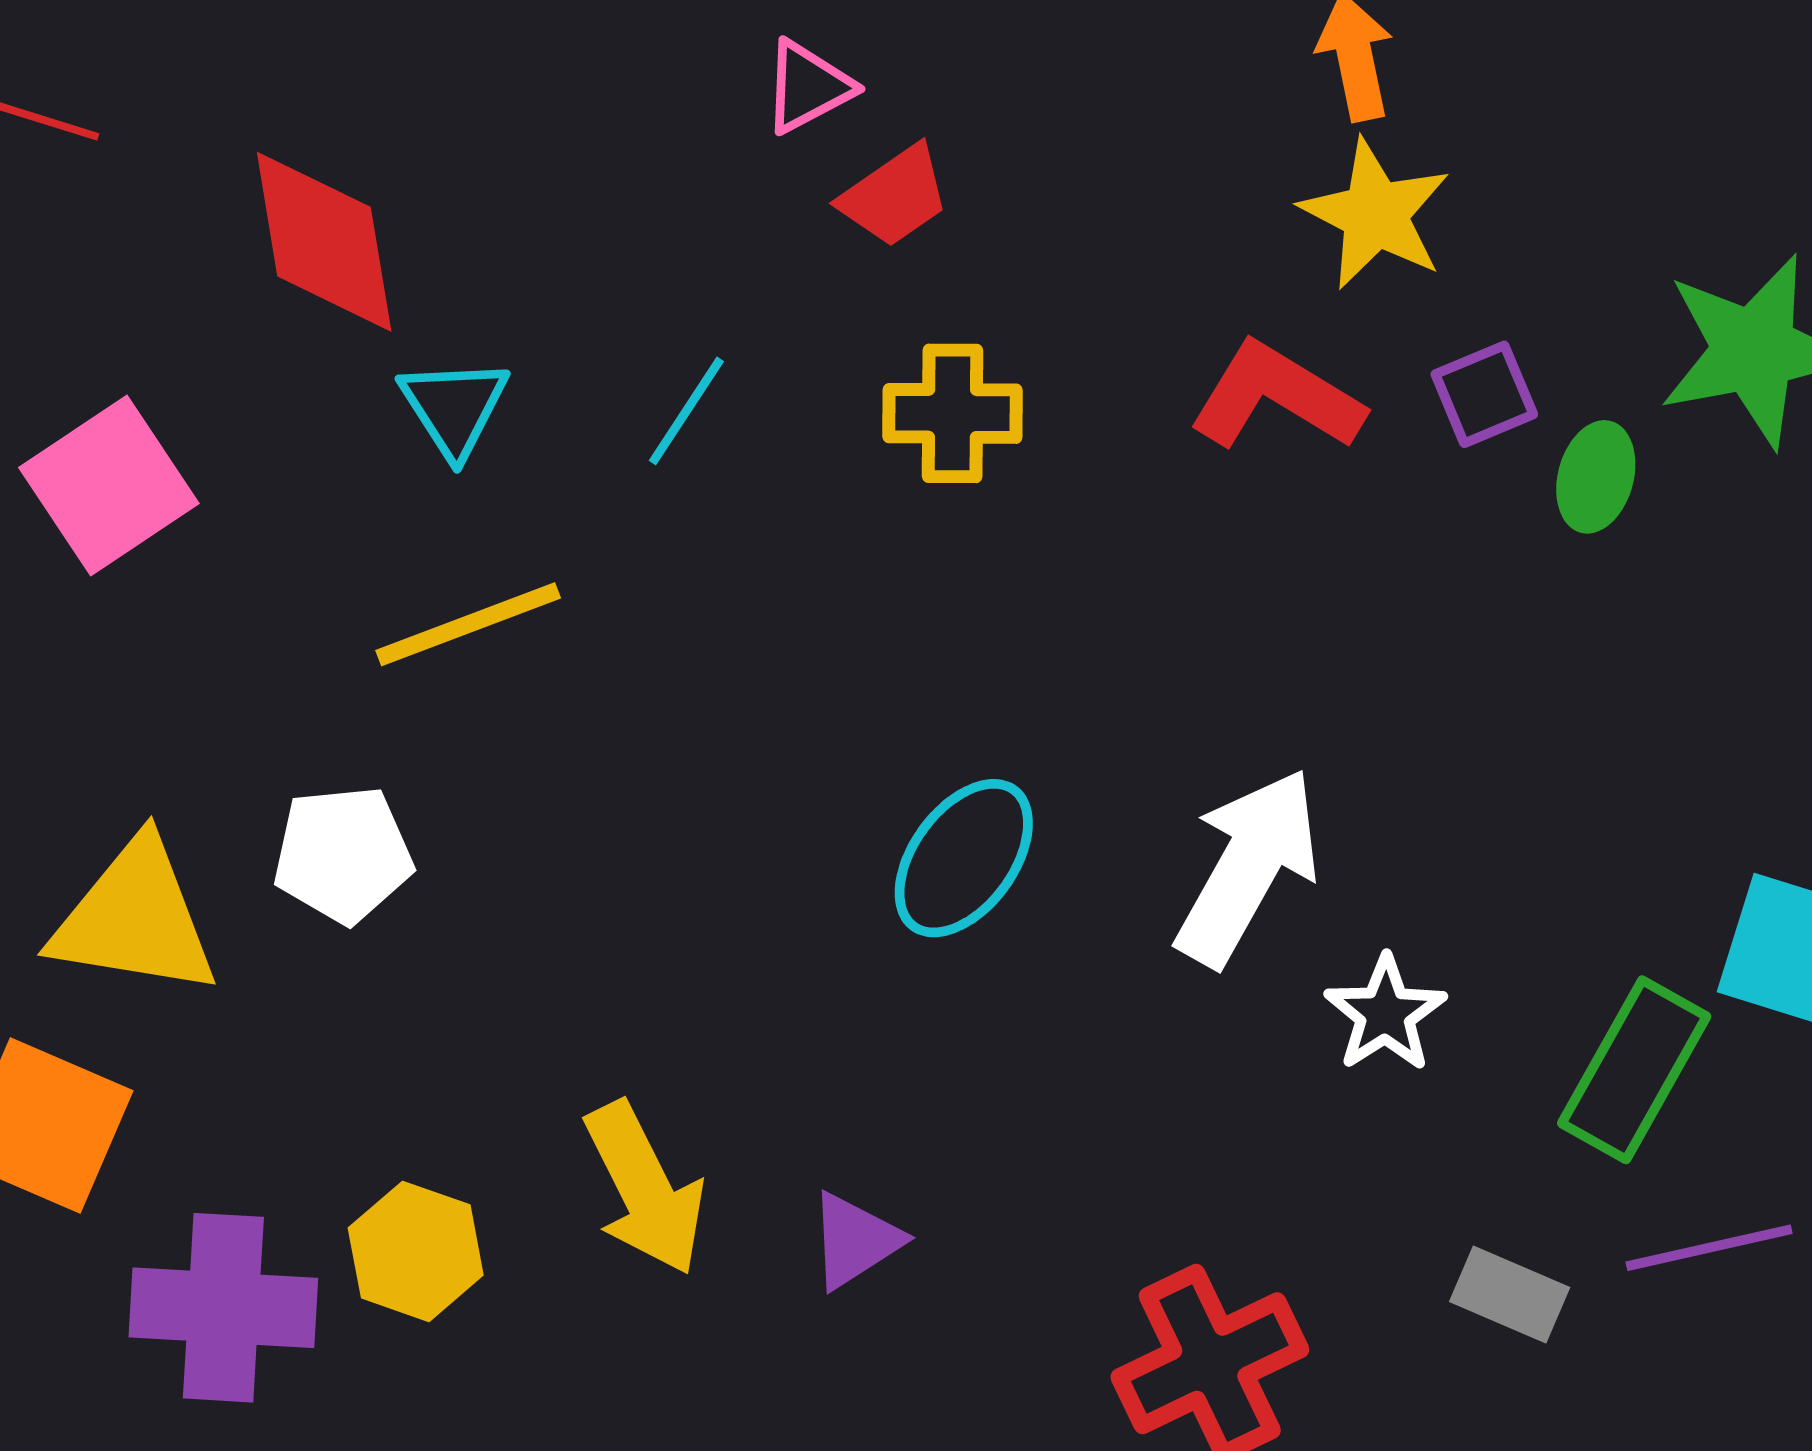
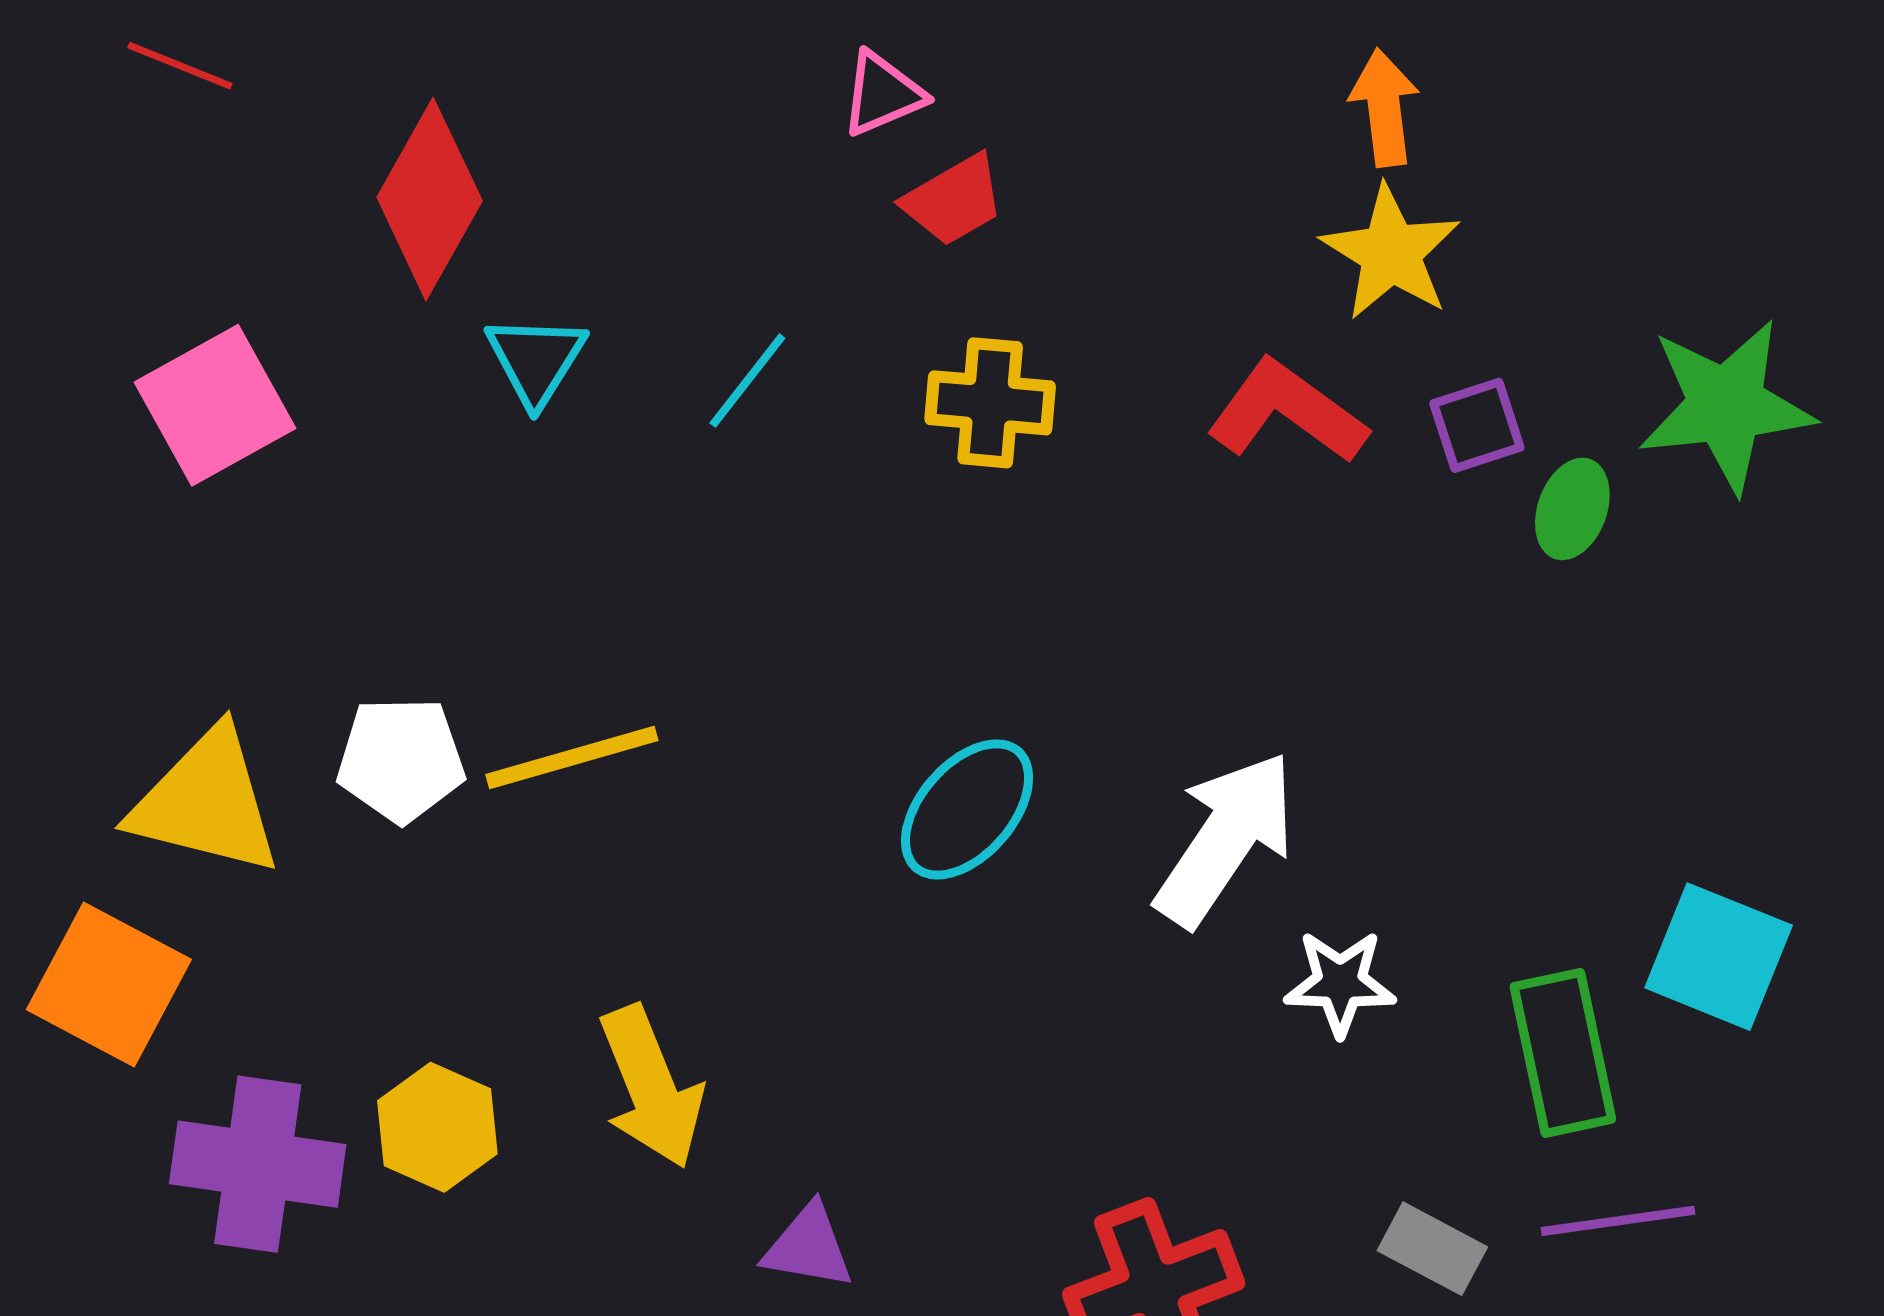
red diamond: (324, 242) -> (430, 199), turned 34
yellow line: (468, 624) -> (572, 758), moved
white star: (1385, 1014) -> (1340, 983), turned 30
green rectangle: (1634, 1070) -> (1563, 1053), turned -46
purple triangle: (855, 1241) -> (808, 1247), moved, turned 38

